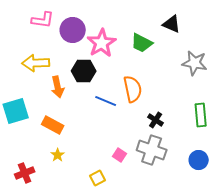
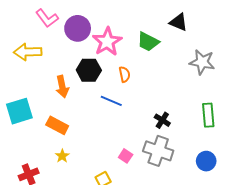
pink L-shape: (43, 20) -> (47, 18), turned 45
yellow arrow: (36, 63) -> (28, 52), moved
orange semicircle: (133, 89) -> (125, 74), moved, size x0.6

